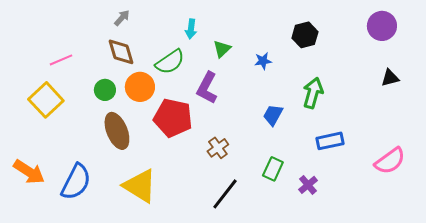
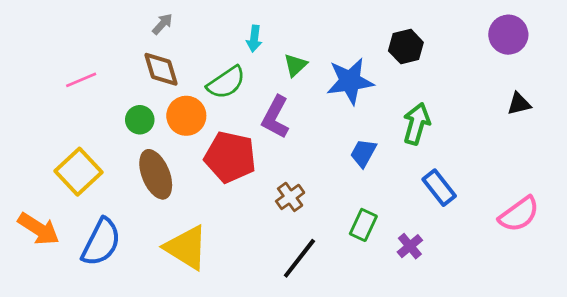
blue star: (263, 61) -> (350, 81), size x2.0
yellow square: (46, 100) -> (79, 172), moved
blue rectangle: (330, 141) -> (439, 188), turned 64

